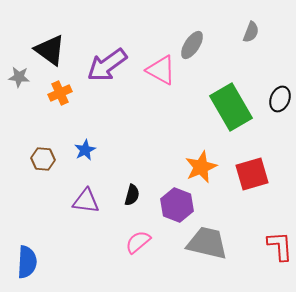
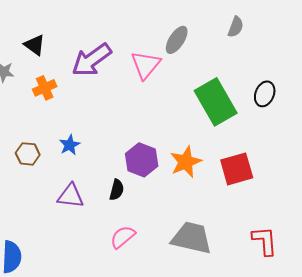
black triangle: (50, 50) -> (35, 45), size x0.7
pink triangle: (161, 70) -> (146, 65), turned 40
purple hexagon: (177, 205) -> (142, 160), moved

